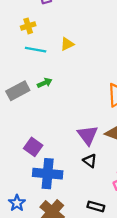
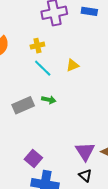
cyan line: (36, 50) -> (43, 68), turned 30
green arrow: (45, 83) -> (49, 100), turned 32

